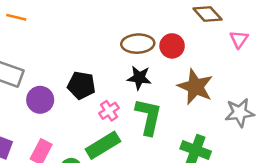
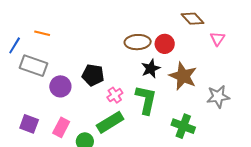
orange line: (16, 17) -> (42, 33), moved
black star: (139, 78) -> (151, 68), moved, turned -30

